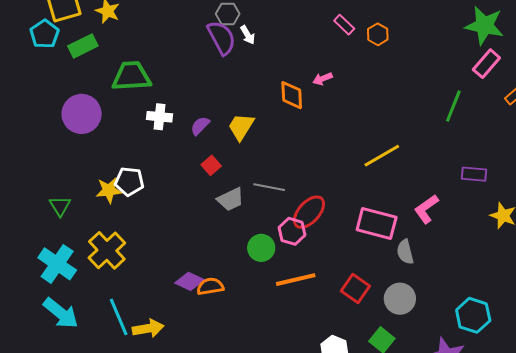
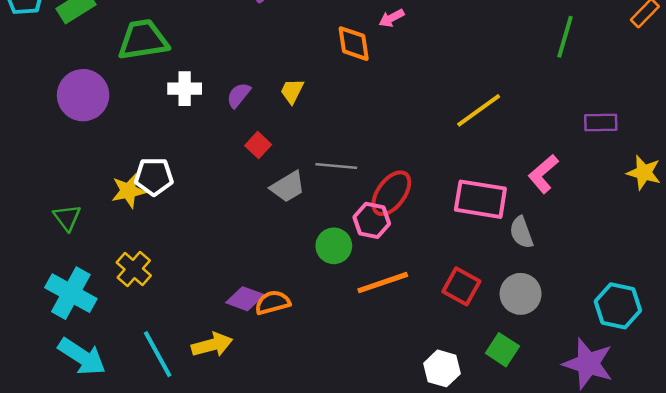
yellow trapezoid: (241, 127) -> (292, 91), size x0.7
yellow cross: (107, 250) -> (134, 269), size x0.7
yellow arrow: (148, 328) -> (212, 345), moved

